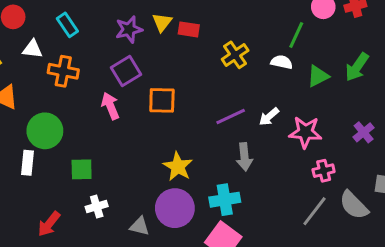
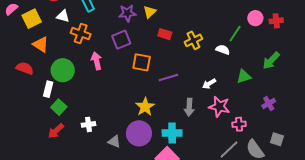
red rectangle: (189, 29) -> (165, 34), moved
green triangle: (318, 76) -> (244, 76), moved
pink arrow: (110, 106) -> (97, 61), moved
purple line: (231, 117) -> (168, 78), moved
pink star: (305, 132) -> (219, 107), moved
green square: (82, 169) -> (59, 107), moved, turned 35

